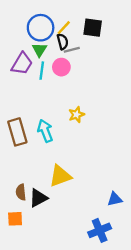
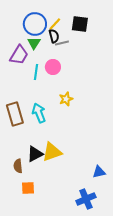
pink circle: (61, 67) -> (53, 67), moved
cyan line: (42, 71) -> (36, 72), moved
black triangle: (38, 198) -> (35, 154), moved
orange square: (15, 219) -> (28, 188), moved

